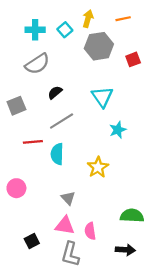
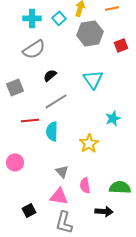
cyan star: (118, 130) -> (113, 118), moved
pink semicircle: (90, 231) -> (85, 185), moved
black arrow: (125, 250) -> (104, 211), moved

